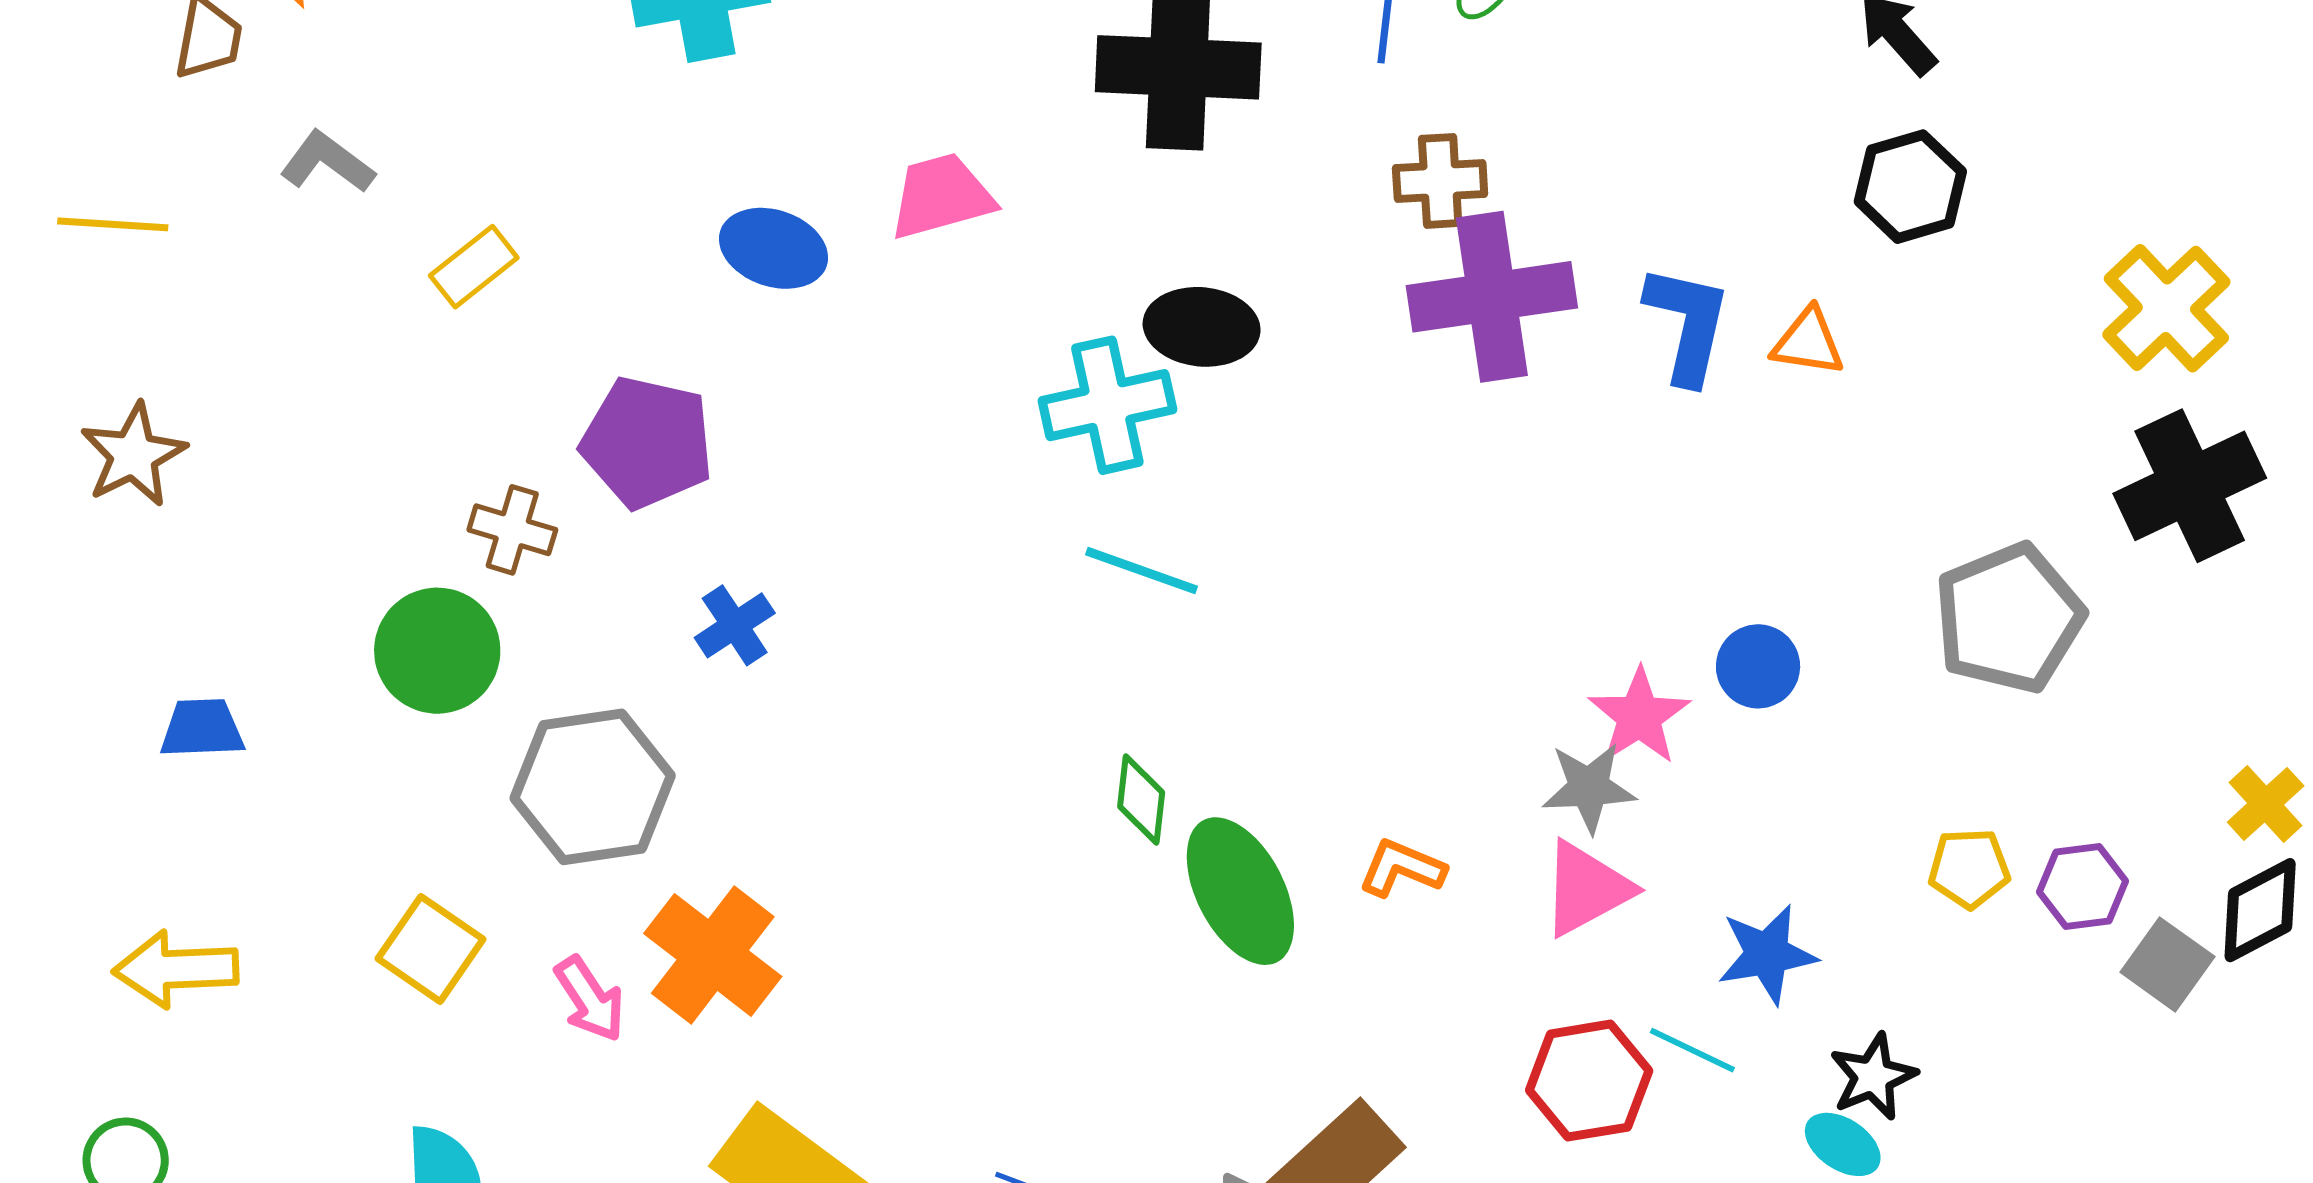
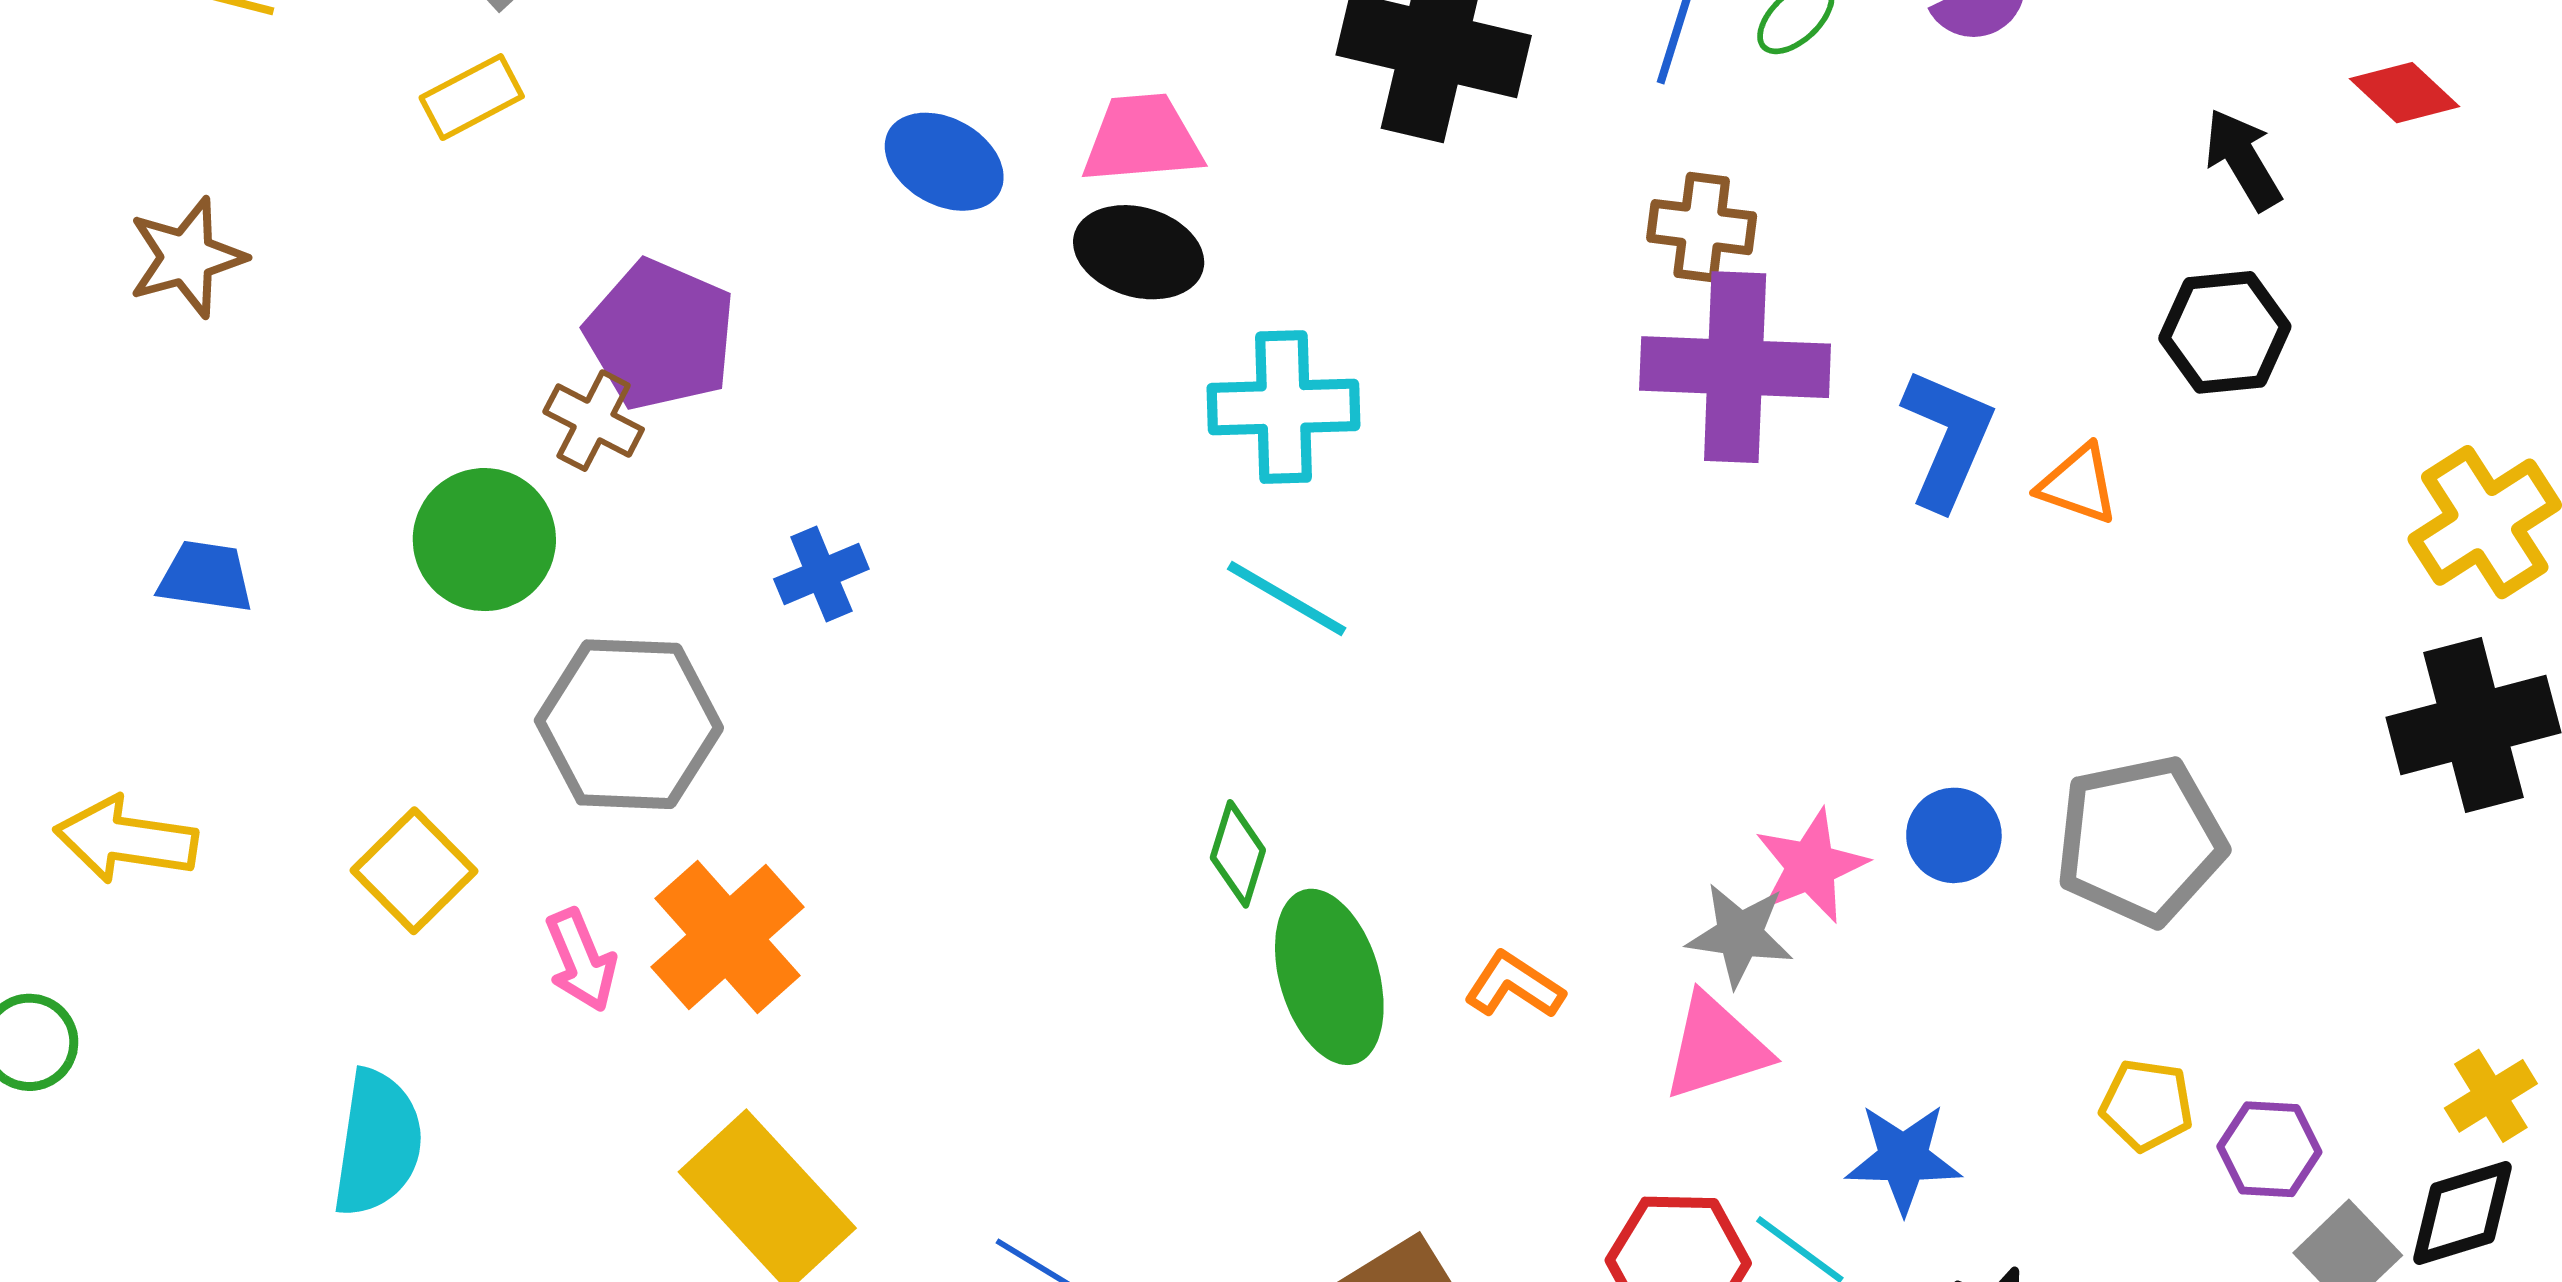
yellow rectangle: (474, 267) -> (472, 97), moved
black ellipse: (1202, 327) -> (1139, 252), moved
purple pentagon: (647, 442) -> (660, 335), moved
gray pentagon: (2009, 618) -> (2141, 841), moved

